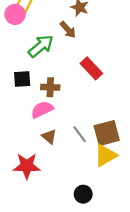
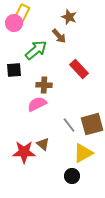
black square: (22, 79) -> (14, 70), moved
brown triangle: (49, 137) -> (43, 144), moved
yellow triangle: (105, 155) -> (83, 153), moved

